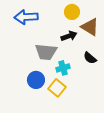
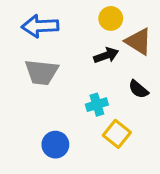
gray trapezoid: (46, 52) -> (42, 72), moved
blue circle: (36, 80) -> (55, 145), moved
yellow square: (57, 88) -> (117, 134), moved

